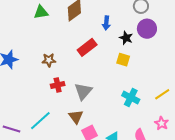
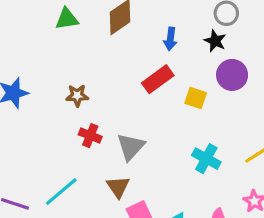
purple circle: (147, 29) -> (232, 75), moved
black star: (126, 38) -> (215, 41), moved
red rectangle: (87, 47) -> (158, 79), moved
red cross: (58, 85) -> (90, 136), turned 32

